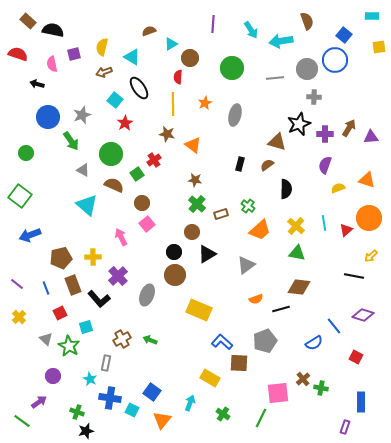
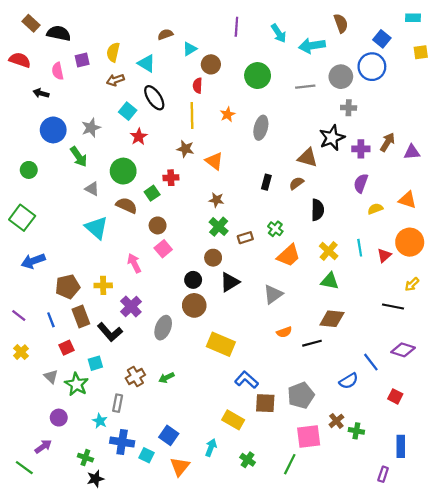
red cross: (154, 160) -> (171, 178), turned 32
green arrow: (150, 340) -> (166, 378), turned -48
gray pentagon: (265, 341) -> (301, 395), moved

